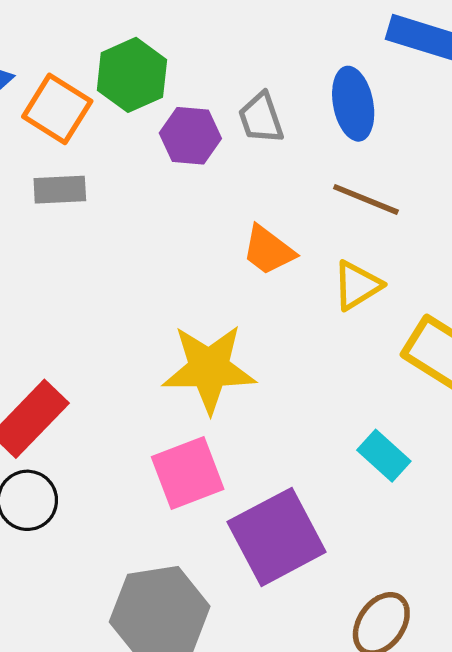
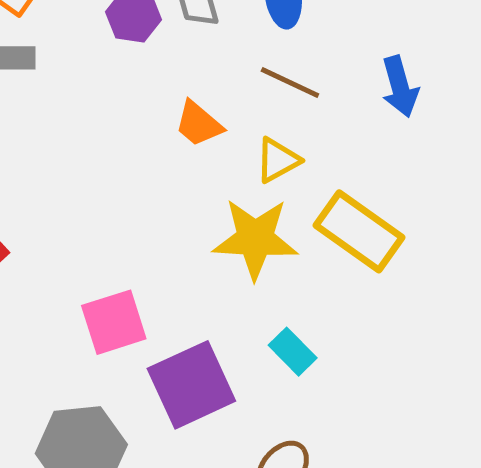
yellow star: (209, 369) -> (255, 239), moved
cyan rectangle: (384, 456) -> (293, 352), moved

